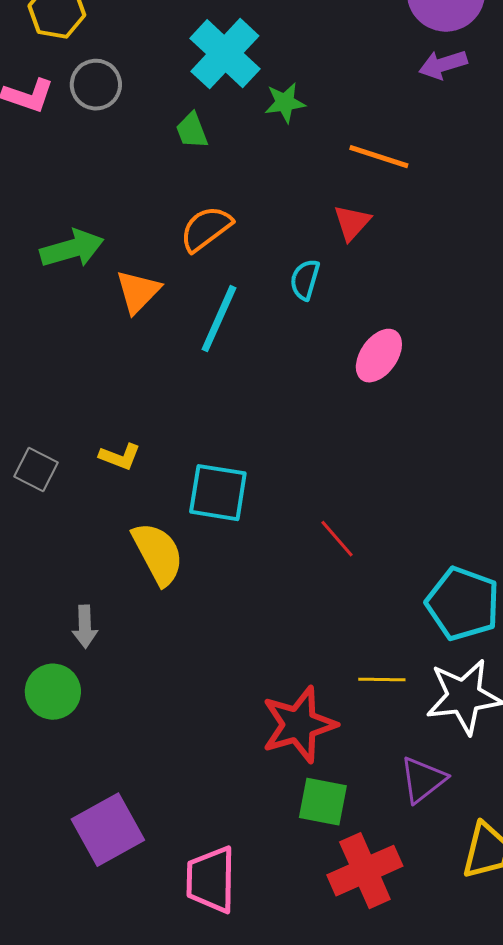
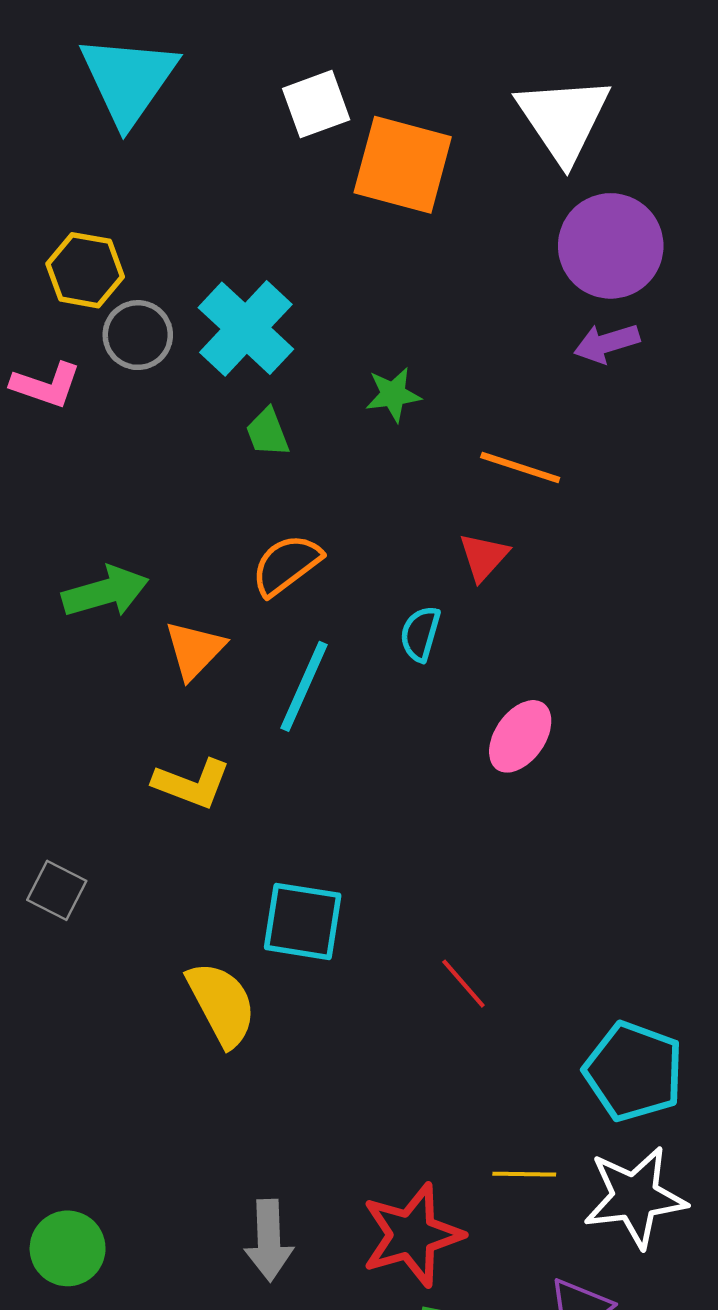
cyan cross: (225, 54) -> (246, 328), moved
gray circle: (96, 85) -> (138, 335), moved
yellow L-shape: (120, 457) -> (192, 784), moved, size x1.4
gray arrow: (85, 627) -> (269, 1240), moved, size x1.4
green circle: (53, 692) -> (68, 1248), moved

